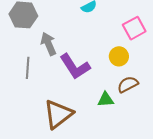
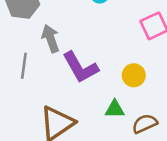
yellow circle: (119, 56) -> (134, 75), moved
brown semicircle: (128, 84) -> (145, 124), moved

